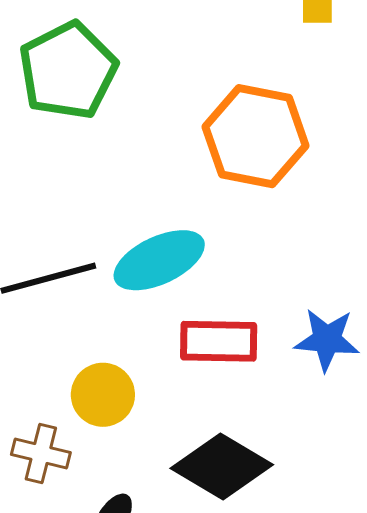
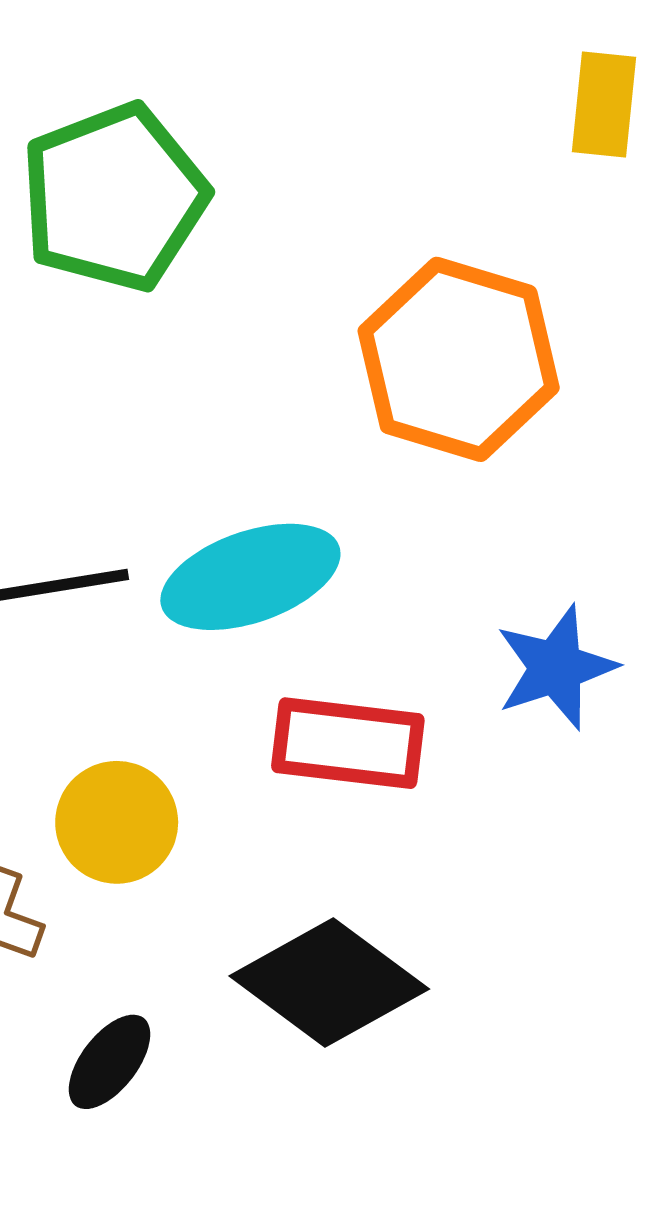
blue star: (327, 340) -> (556, 667), moved, turned -30

